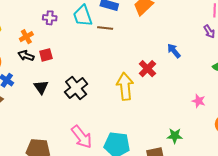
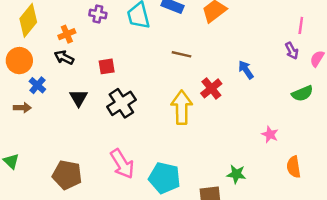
brown line: (105, 28) -> (182, 54), moved
red square: (46, 55) -> (107, 66), moved

